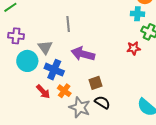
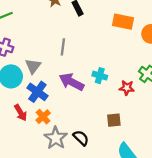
cyan cross: (137, 14) -> (100, 76), moved
brown square: (96, 83) -> (114, 120), moved

